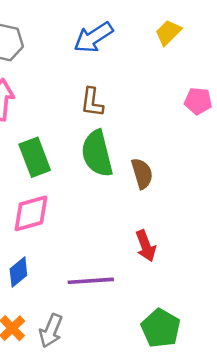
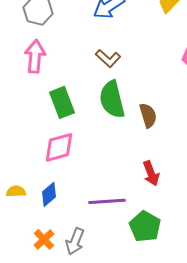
brown L-shape: (92, 102) -> (108, 58), turned -55
green pentagon: (161, 328) -> (145, 226), moved

